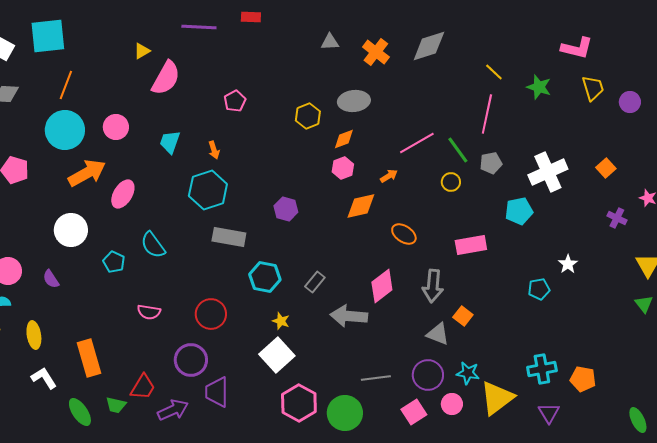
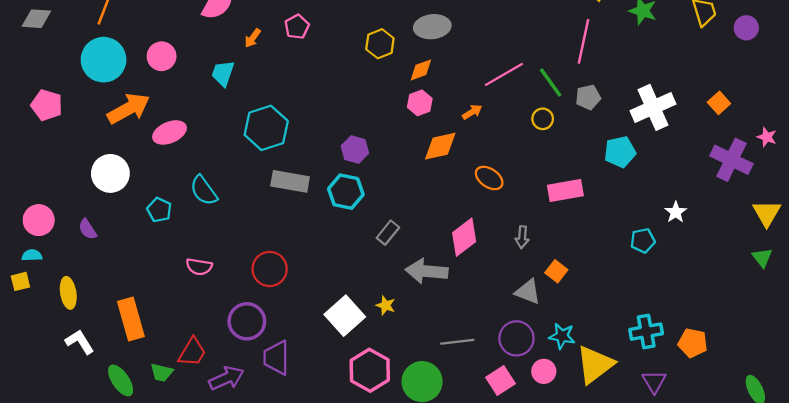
orange arrow: (214, 150) -> (253, 38), moved, turned 54
pink ellipse: (123, 194) -> (170, 132), turned 36
purple cross: (617, 218) -> (731, 160), size x1.8
cyan hexagon: (265, 277) -> (346, 192), moved
gray arrow: (433, 286) -> (522, 237), size x0.6
yellow star: (281, 321) -> (386, 305), moved

